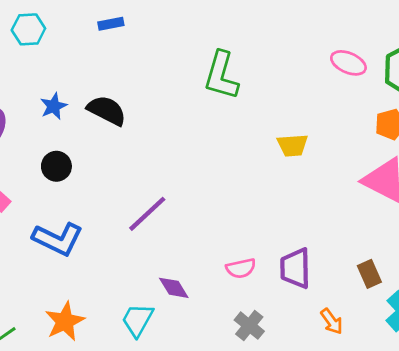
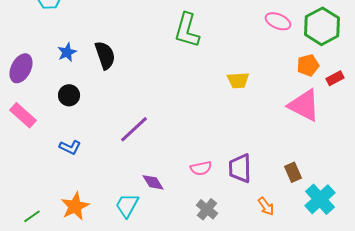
black semicircle: (107, 110) -> (105, 55), turned 44
blue L-shape: (58, 239) -> (70, 147), size x0.6

